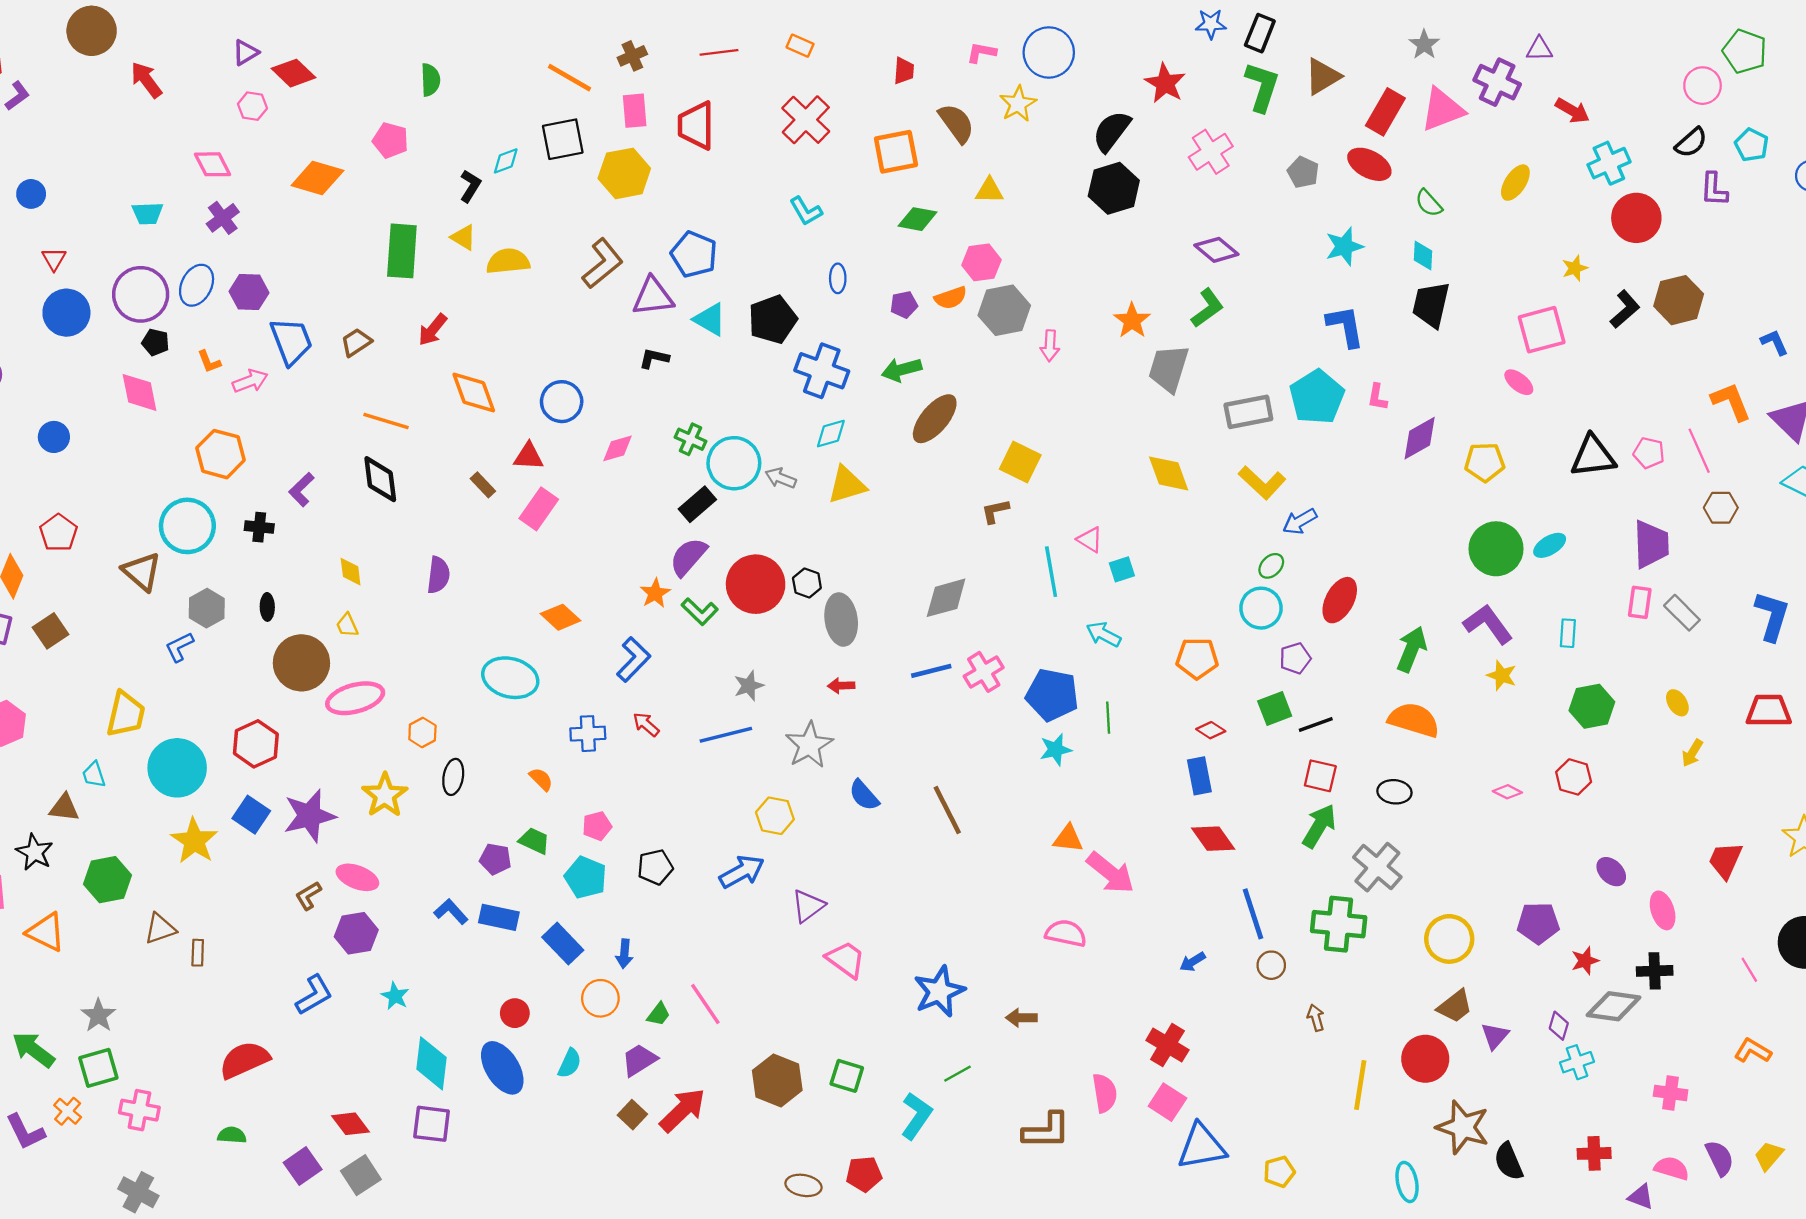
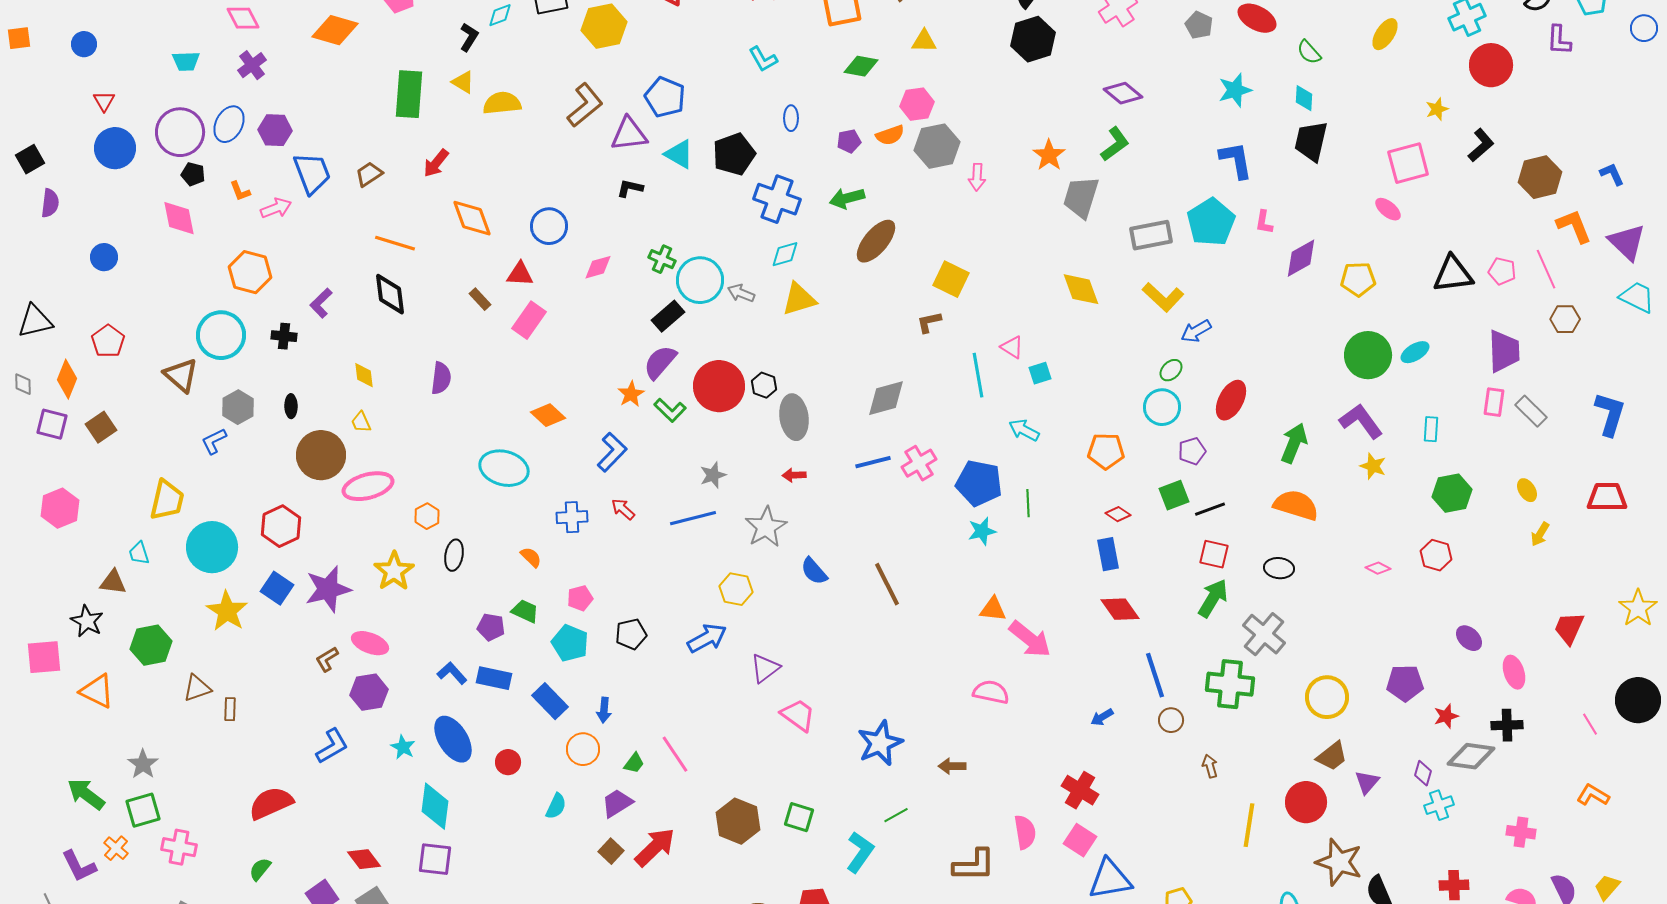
brown hexagon: (1679, 300) -> (1540, 177), moved
blue ellipse: (502, 1068) -> (453, 739), moved
green semicircle: (232, 1135) -> (260, 869), turned -55

